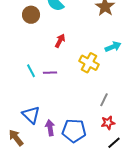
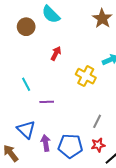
purple line: (50, 73) -> (47, 102), moved
gray line: (104, 100) -> (97, 121), moved
red star: (108, 123) -> (98, 145), moved

